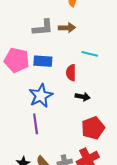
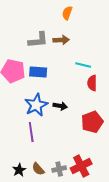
red semicircle: (71, 73) -> (92, 83), moved
black arrow: (83, 97) -> (60, 106), moved
red pentagon: (93, 128) -> (92, 122), moved

